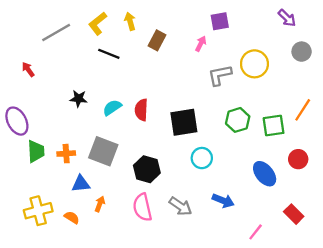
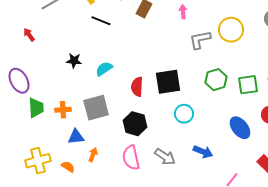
pink arrow: (201, 44) -> (183, 12), turned -32
red semicircle: (141, 110) -> (137, 87), moved
gray square: (103, 151) -> (96, 108), turned -36

